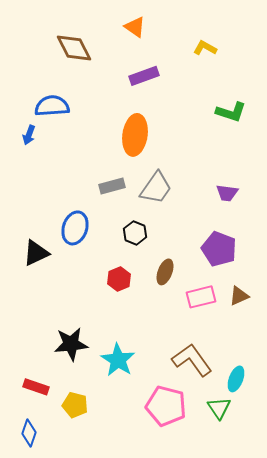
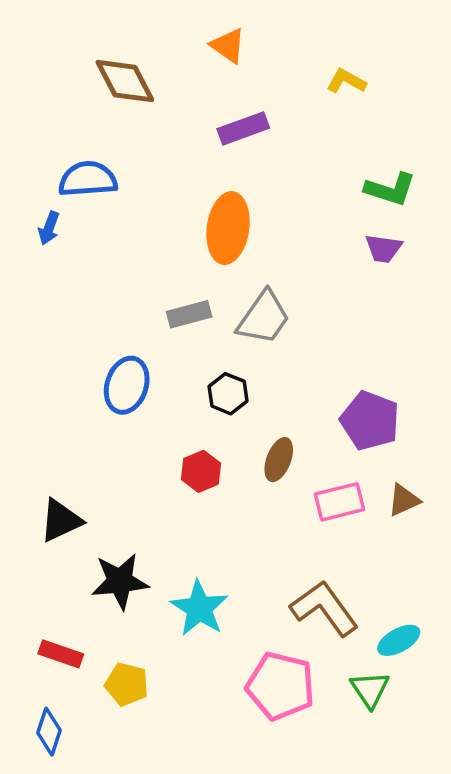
purple trapezoid: (227, 193) -> (383, 248), moved
black triangle: (36, 253) -> (61, 520), moved
cyan ellipse: (236, 379) -> (399, 640), turned 40

